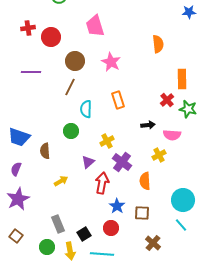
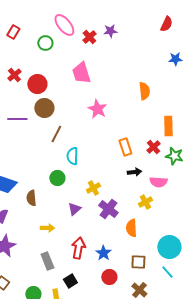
red cross: (28, 28) -> (14, 75), turned -32
brown circle: (75, 61) -> (44, 108), moved
orange rectangle: (118, 100) -> (125, 147), moved
yellow arrow: (61, 181) -> (47, 228), turned 32
red arrow: (102, 183) -> (78, 248), moved
brown square: (142, 213) -> (138, 262), moved
gray rectangle: (58, 224) -> (47, 261), moved
red circle: (111, 228) -> (109, 277), moved

